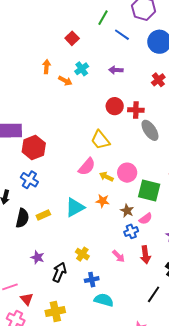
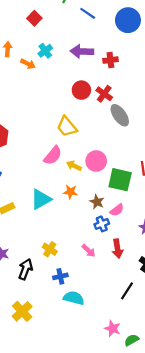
purple arrow: (116, 70) -> (82, 51), size x1.5
red cross: (158, 80) -> (110, 60), moved, turned 32
red cross: (136, 110) -> (104, 94), turned 35
yellow cross: (55, 312) -> (22, 311), turned -30

